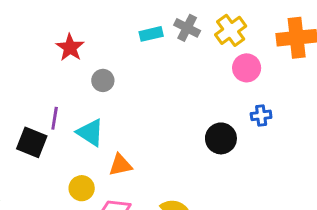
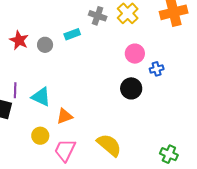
cyan rectangle: (151, 34) -> (72, 34), moved
pink circle: (247, 68) -> (135, 54), moved
gray circle: (103, 80) -> (45, 45), moved

